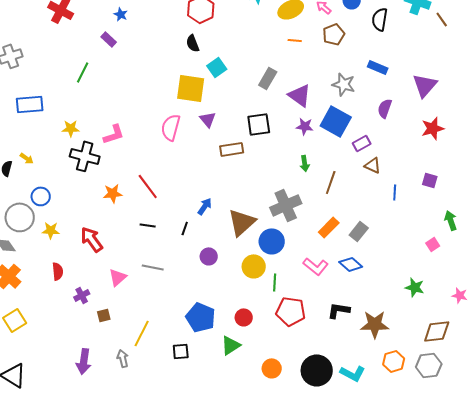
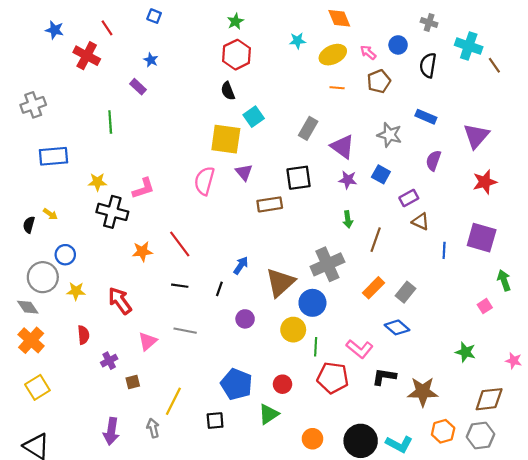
green line: (83, 72) -> (110, 122), turned -30
blue square: (336, 121) -> (381, 174), size x0.6
purple square: (430, 180) -> (482, 238), size x1.8
pink L-shape: (316, 266) -> (360, 349), moved

